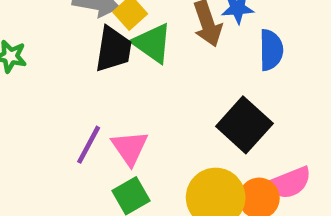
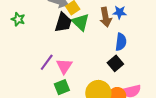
blue semicircle: (271, 50) -> (121, 42), moved
black square: (244, 125) -> (115, 63), size x0.7

